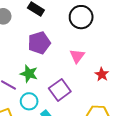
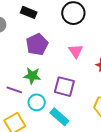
purple square: (60, 90) -> (64, 87), turned -30

